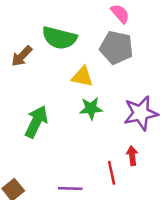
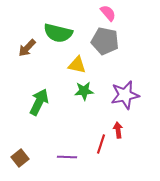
red line: (112, 173) -> (101, 144), turned 30

